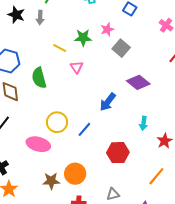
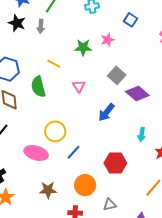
yellow line: (60, 48) -> (54, 64), moved
gray square: (121, 48) -> (117, 75), moved
pink triangle: (77, 67) -> (79, 86), moved
blue line: (84, 129) -> (74, 152), moved
orange circle: (75, 174) -> (85, 185), moved

